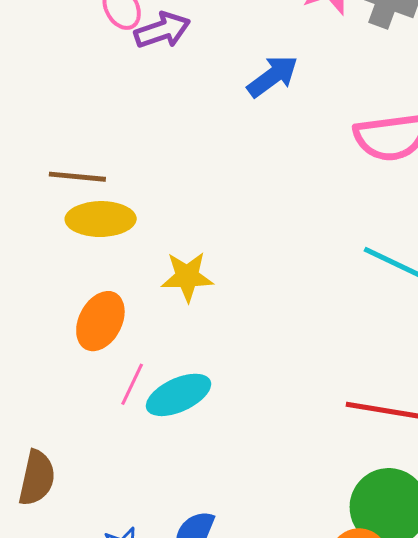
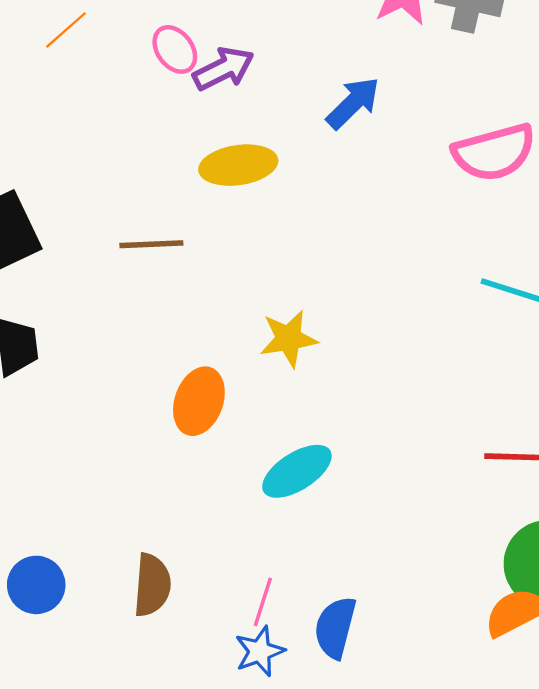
yellow ellipse: (101, 219) -> (238, 165), moved
pink line: (132, 384) -> (263, 602), moved

